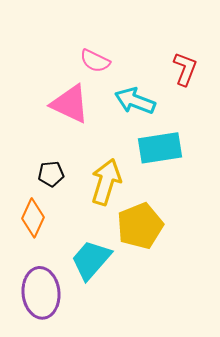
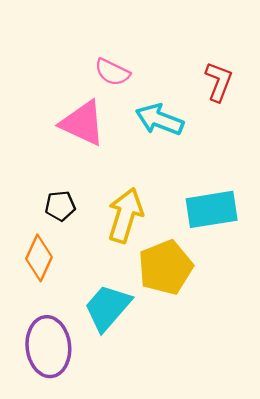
cyan rectangle: (160, 148) -> (212, 209), moved

